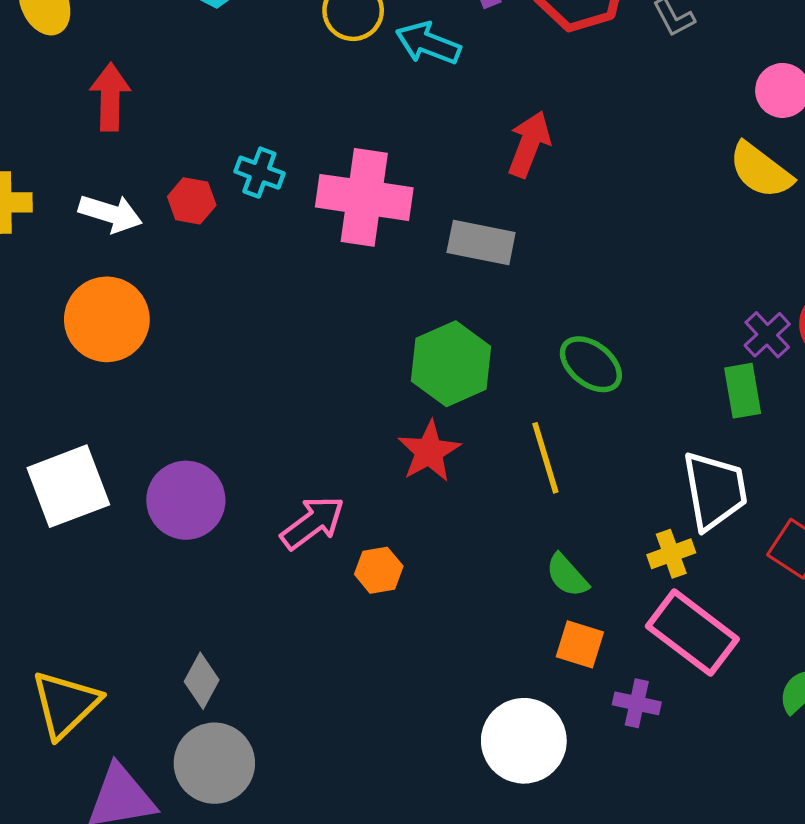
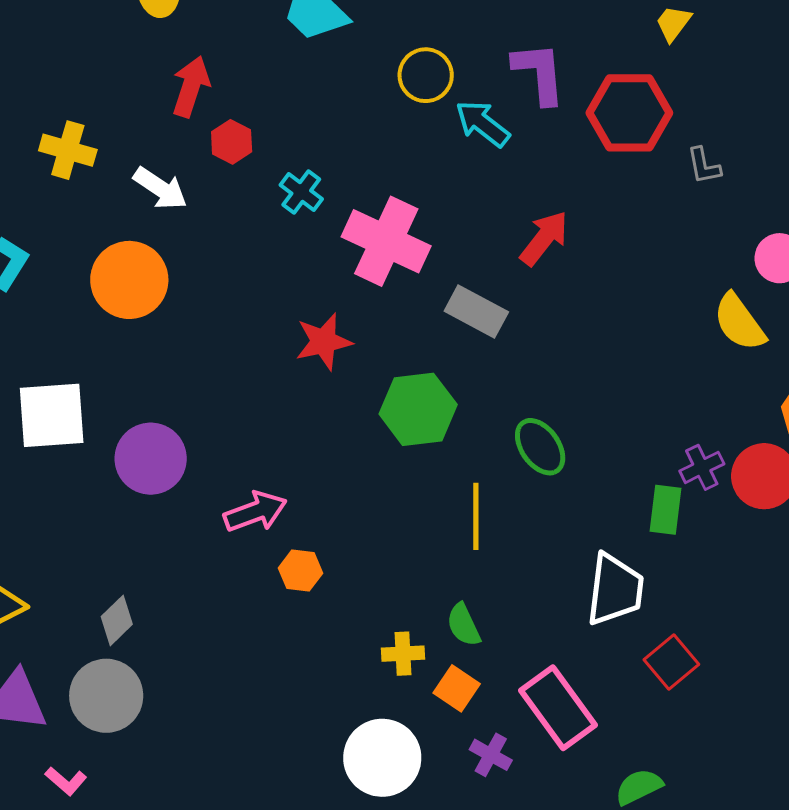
red hexagon: (192, 201) -> (232, 142), moved
red star: (429, 451) -> (324, 342), moved
yellow cross: (671, 554) -> (403, 654), moved

